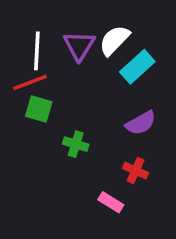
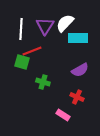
cyan rectangle: (137, 67) -> (78, 38), turned 42
red line: (30, 83) -> (32, 51), moved

